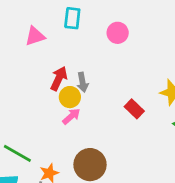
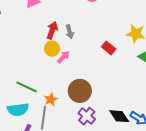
yellow circle: (70, 97) -> (52, 49), moved

